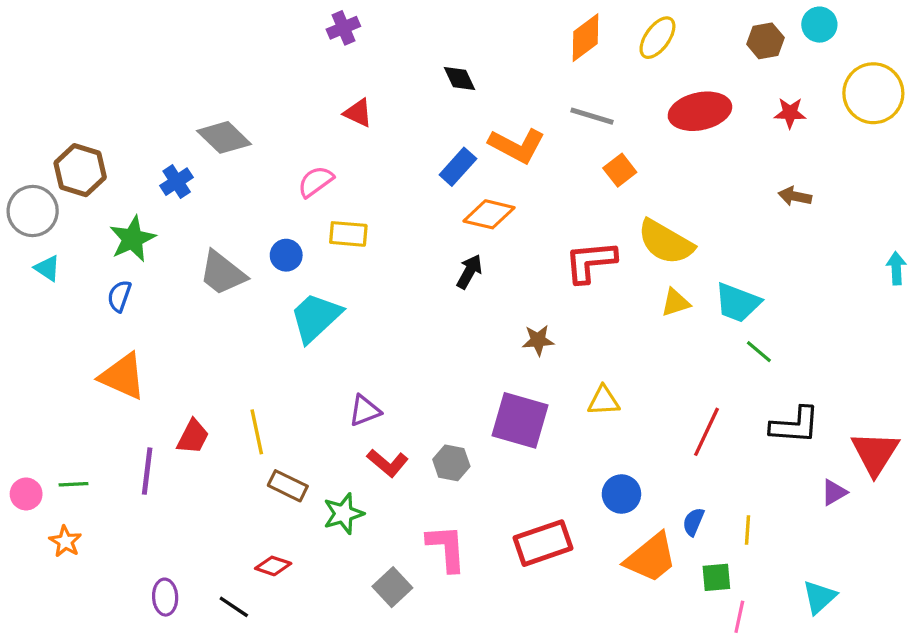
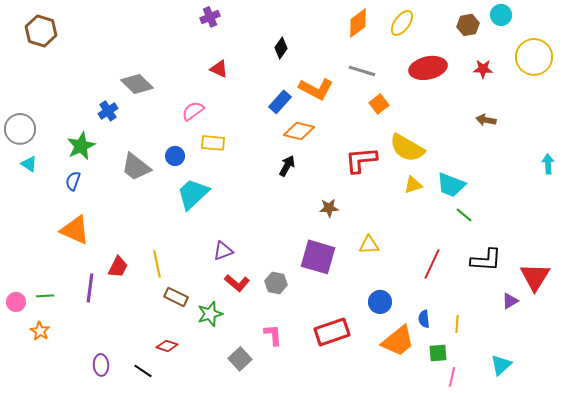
black diamond: (460, 79) -> (281, 48), turned 60
brown hexagon: (80, 170) -> (41, 31), moved
blue semicircle: (693, 522) -> (424, 319), turned -30
pink L-shape: (446, 548) -> (273, 335), size x0.7

